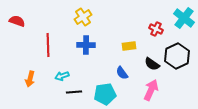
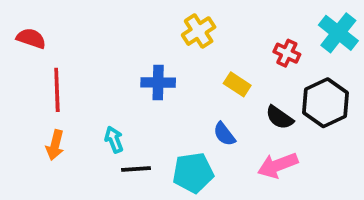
yellow cross: (83, 17) -> (199, 31), moved
red line: (48, 45) -> (57, 90), moved
yellow rectangle: (129, 46) -> (237, 84), turned 40
cyan arrow: (62, 76) -> (114, 140), turned 88
pink arrow: (151, 90) -> (278, 165), turned -135

